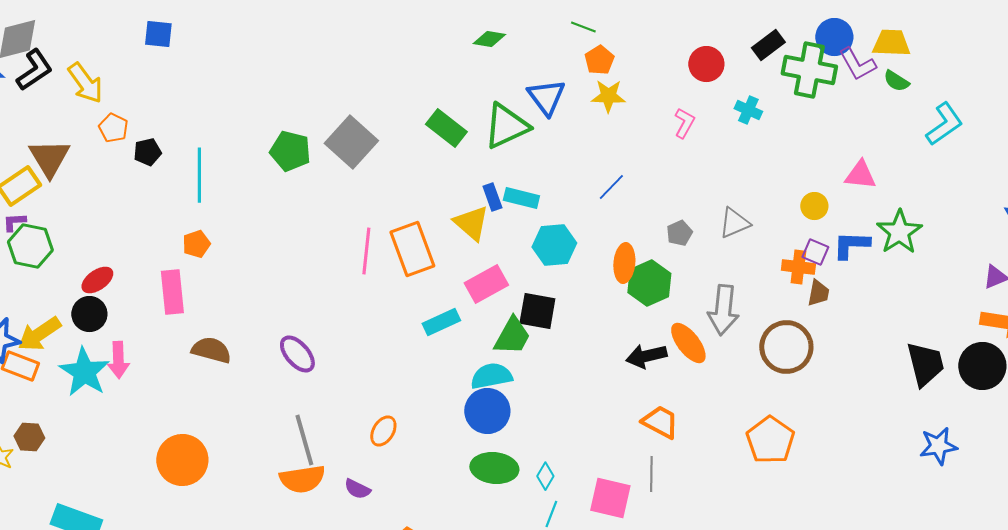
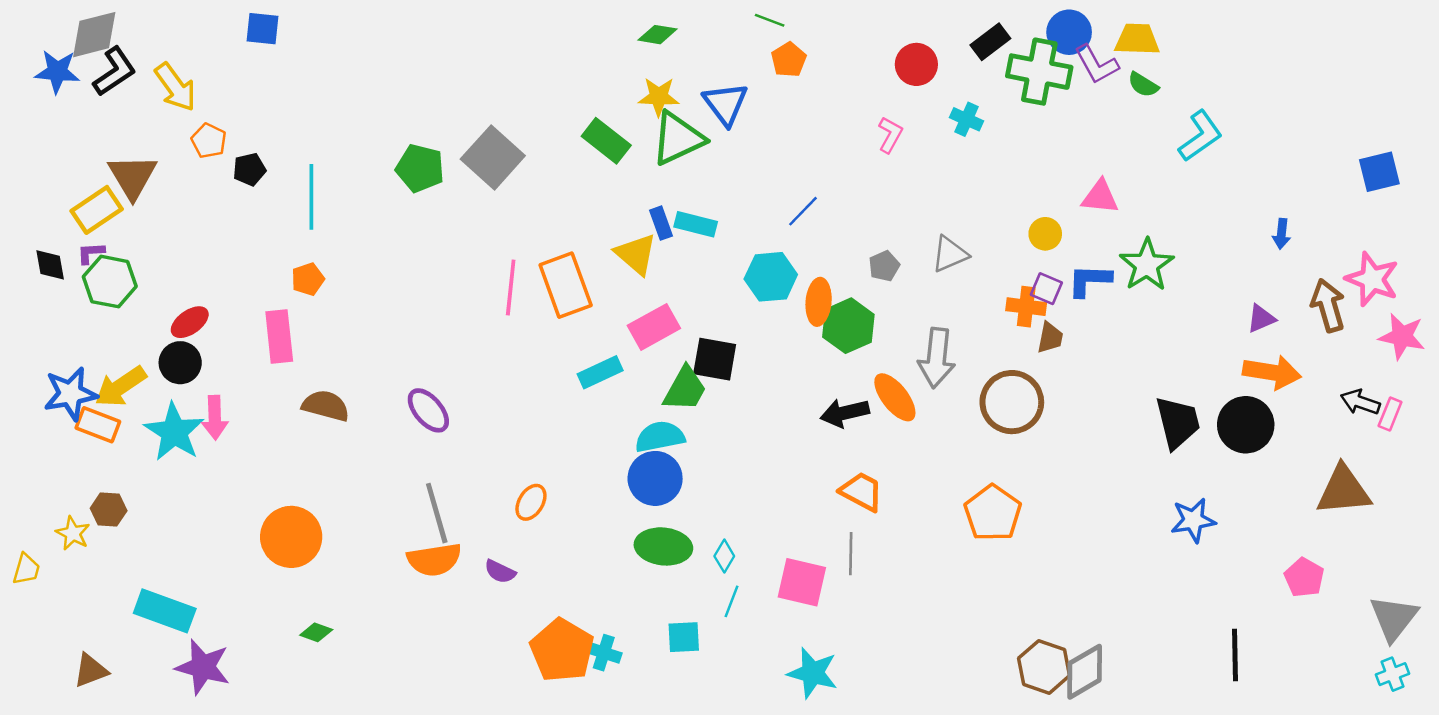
yellow star: (608, 96) -> (659, 97), moved
cyan hexagon: (554, 245) -> (771, 277), moved

